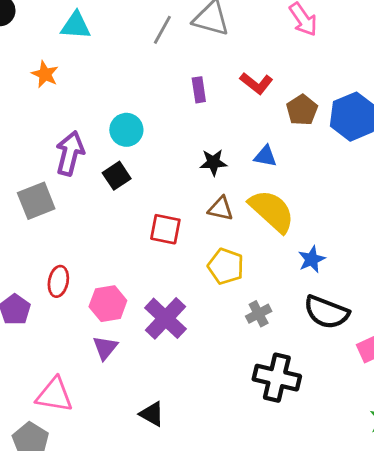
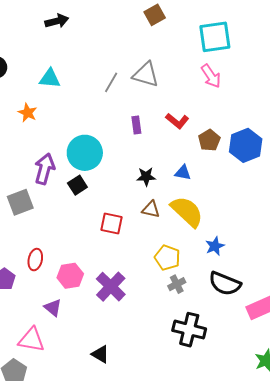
cyan circle: (126, 130) -> (85, 153), size x1.5
yellow pentagon: (226, 266) -> (167, 258), moved
purple triangle: (105, 348) -> (53, 308), moved, turned -30

